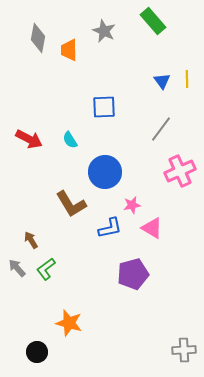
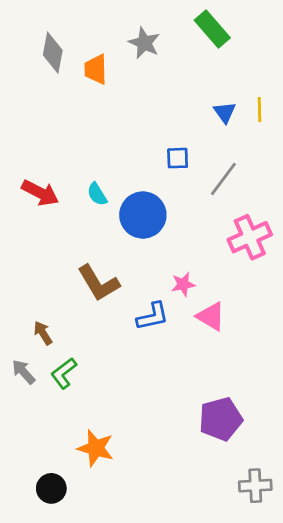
blue square: (104, 107) -> (178, 158), moved, size x0.7
blue circle: (105, 172) -> (143, 215), moved
purple pentagon: (133, 274) -> (221, 419), moved

